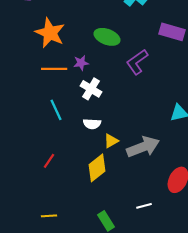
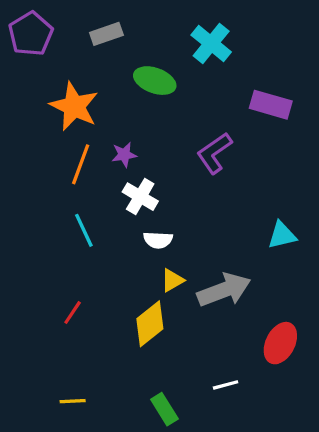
green ellipse: (107, 37) -> (155, 81), moved
orange line: (54, 69) -> (81, 164), turned -70
white semicircle: (92, 124) -> (158, 240), moved

